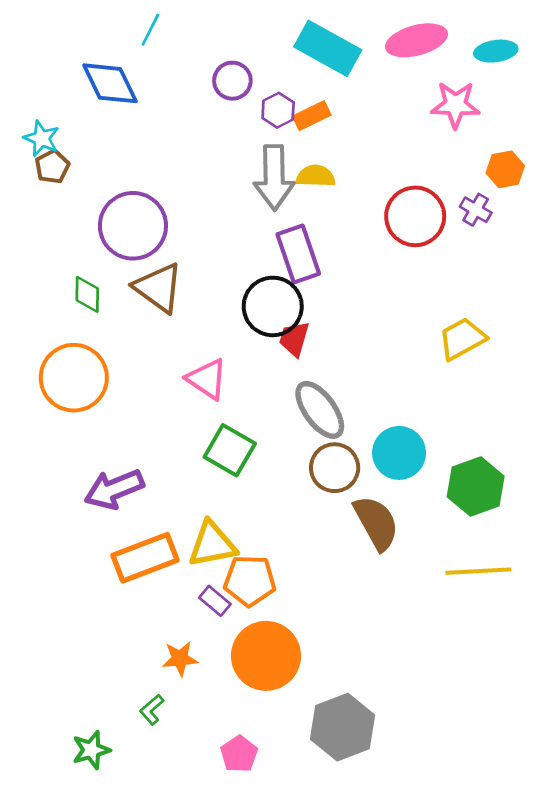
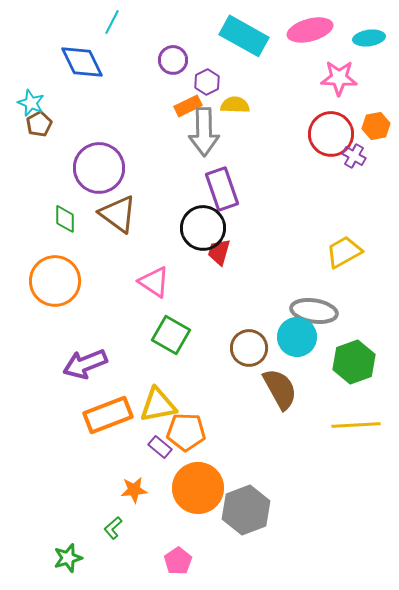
orange rectangle: (312, 116) -> (188, 106), moved
yellow semicircle: (316, 176) -> (235, 105), moved
red circle: (415, 216) -> (331, 134), moved
gray ellipse: (320, 410) -> (314, 311), moved, turned -45
gray hexagon: (343, 727) -> (246, 510), moved

